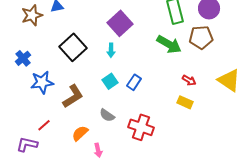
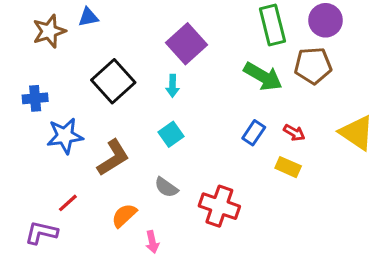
blue cross: (23, 58) -> (35, 98), turned 35
blue rectangle: (134, 82) -> (254, 133), moved

